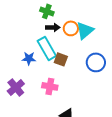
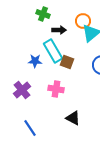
green cross: (47, 11) -> (43, 14), moved
orange circle: (71, 28) -> (83, 21), moved

